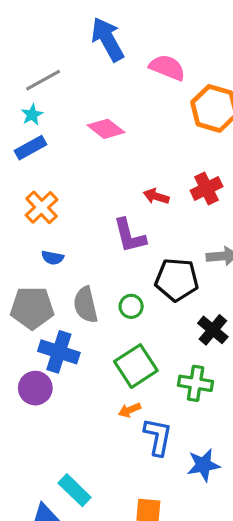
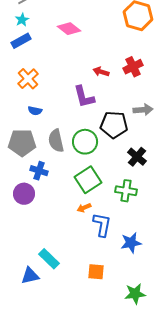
green circle: (131, 306) -> (85, 142), size x1.6
blue cross: (59, 352) -> (39, 171), size x0.7

